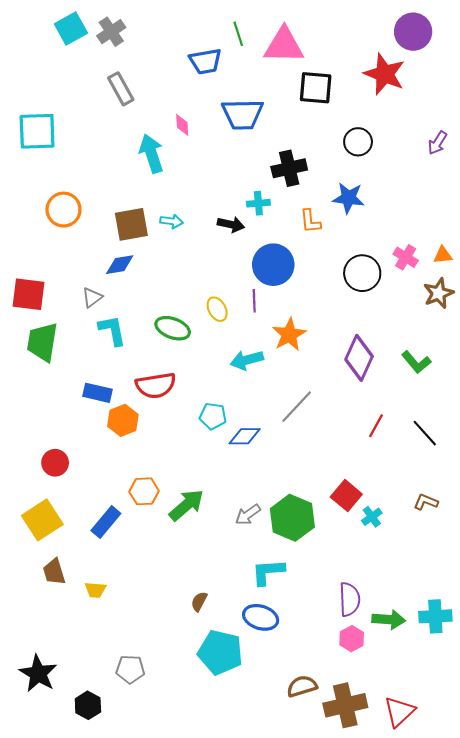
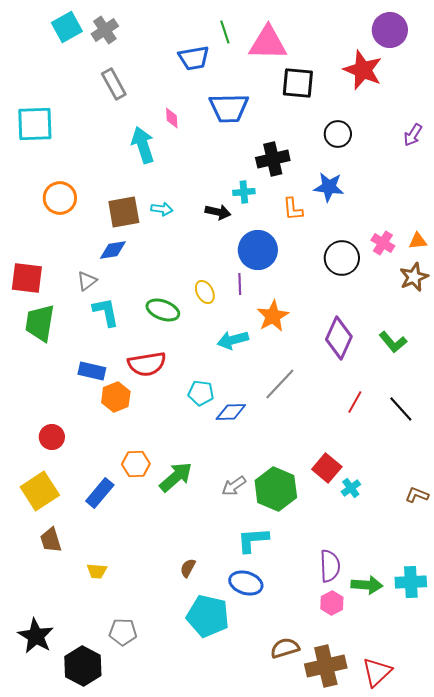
brown L-shape: (426, 502) -> (417, 495), moved
yellow trapezoid: (95, 590) -> (97, 571), moved
black hexagon: (88, 705) -> (83, 666), size x1.5

